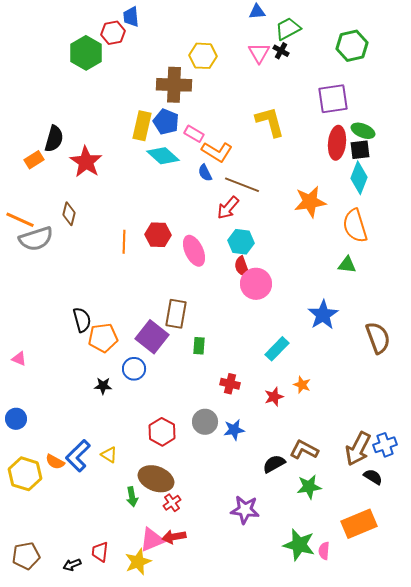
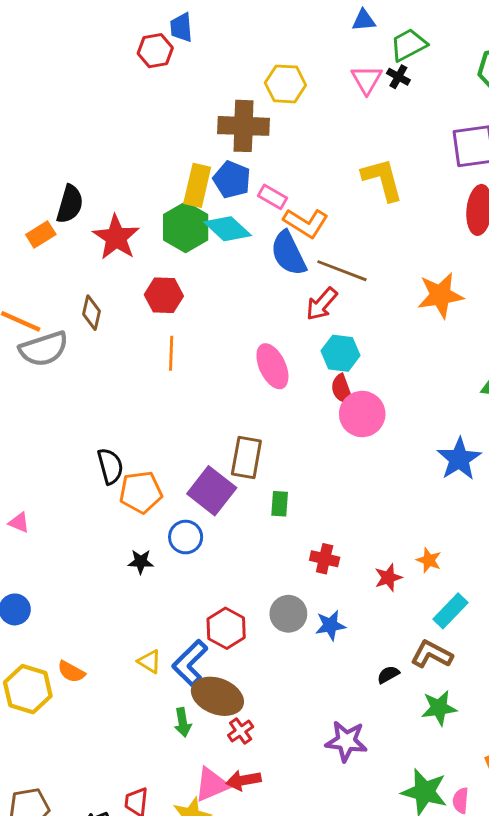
green hexagon: (86, 53) -> (186, 227), moved
blue semicircle: (205, 173) -> (288, 253), size x1.8
red hexagon: (158, 235) -> (164, 295), moved
cyan rectangle: (277, 349) -> (451, 611), moved
blue L-shape: (78, 456) -> (190, 663), moved
black semicircle: (274, 464) -> (388, 675), size x0.7

